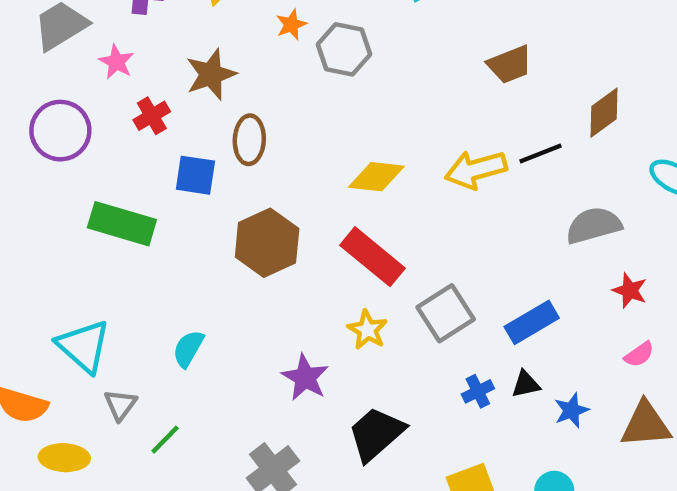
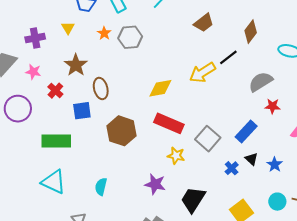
red star: (630, 291) -> (273, 106), moved
cyan triangle: (83, 346) -> (54, 182), moved
black triangle: (526, 384) -> (251, 159), turned -48

